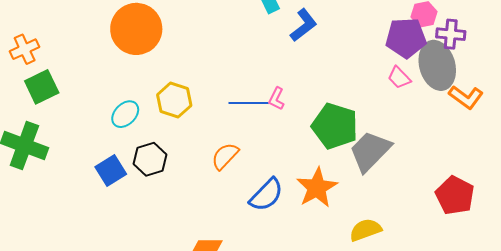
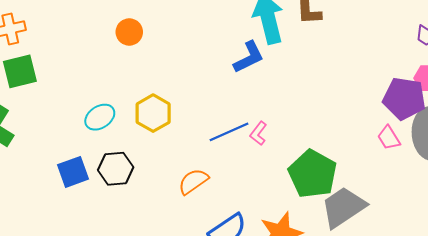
blue L-shape: (304, 25) -> (249, 57), moved
orange circle: (136, 29) -> (129, 32), size x0.5
blue line: (249, 103) -> (229, 132), turned -36

